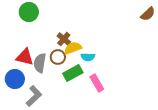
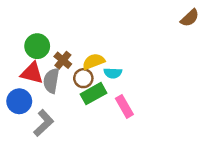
green circle: (29, 12) -> (37, 46), moved
brown cross: (64, 39) -> (63, 60), moved
brown circle: (58, 57) -> (83, 78), moved

